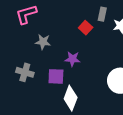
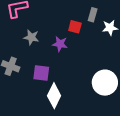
red square: (86, 28) -> (75, 27), turned -32
purple star: (72, 59) -> (60, 44), moved

